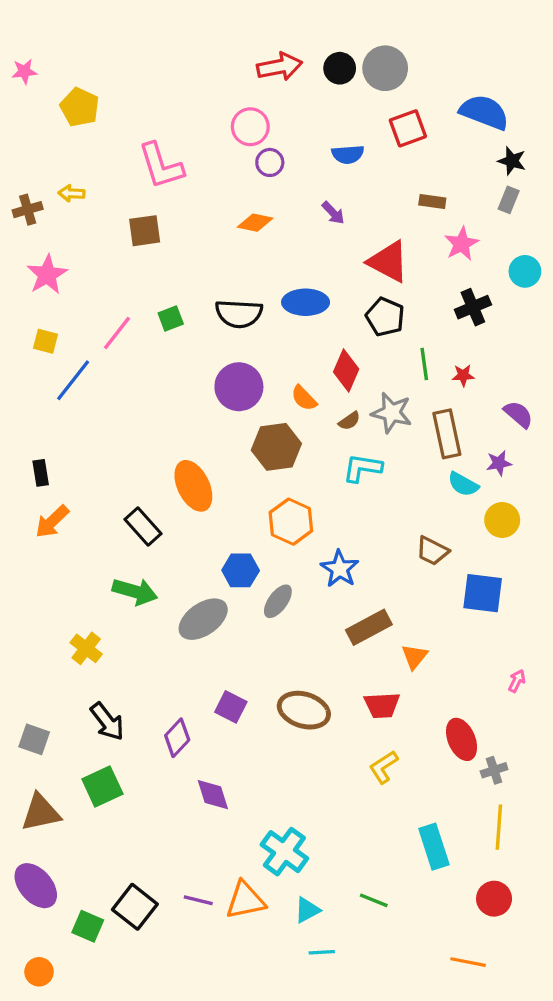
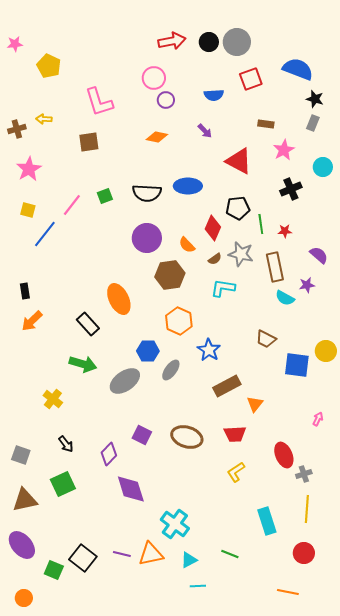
black pentagon: (385, 317) -> (238, 208), moved, turned -30
yellow circle: (502, 520) -> (326, 351), moved
black arrow: (107, 722) -> (66, 444), size x0.7
purple diamond: (213, 795) -> (131, 489), size x1.4

